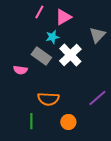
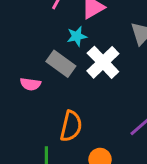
orange semicircle: (48, 99) -> (71, 126), turned -80

